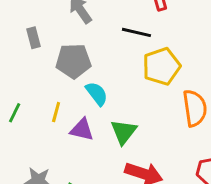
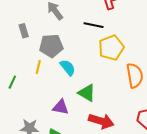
yellow line: (56, 112) -> (38, 67), moved
purple triangle: (82, 130) -> (61, 107), moved
green triangle: (124, 132) -> (87, 93), turned -36

